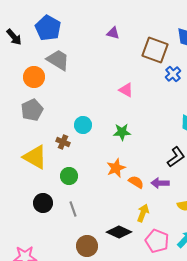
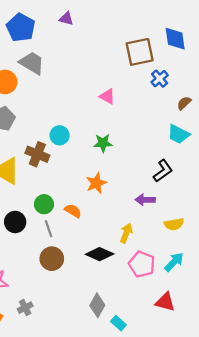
purple triangle: (113, 33) -> (66, 19), moved
brown square: (155, 50) -> (140, 52), turned -32
brown cross: (63, 142) -> (37, 154), size x1.5
green circle: (69, 176) -> (44, 204), moved
orange semicircle: (136, 182) -> (73, 211), moved
brown circle: (87, 246) -> (52, 259), moved

